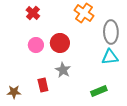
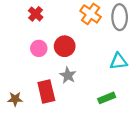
gray ellipse: (111, 32) -> (120, 17), moved
red rectangle: (43, 85) -> (46, 91), size x1.5

